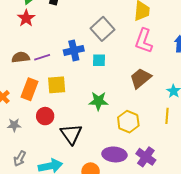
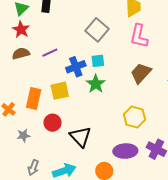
blue cross: (74, 50) -> (76, 67), moved
brown semicircle: (21, 57) -> (21, 53), moved
purple line: (42, 57) -> (50, 53), moved
green star: (98, 101) -> (96, 84), moved, turned -30

